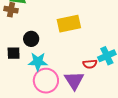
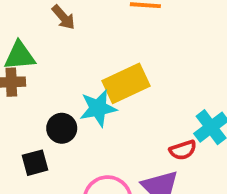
cyan star: (38, 62) -> (98, 108), moved

